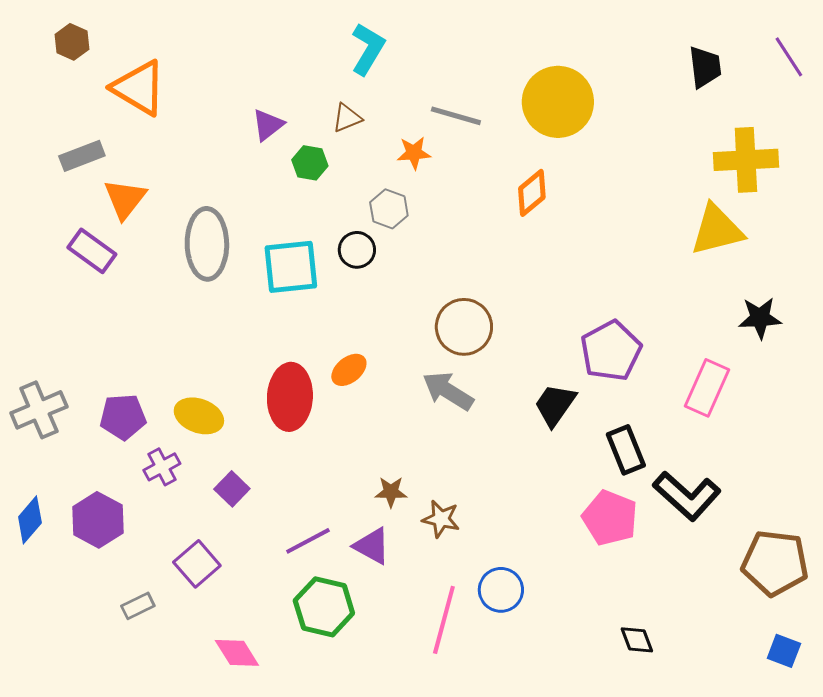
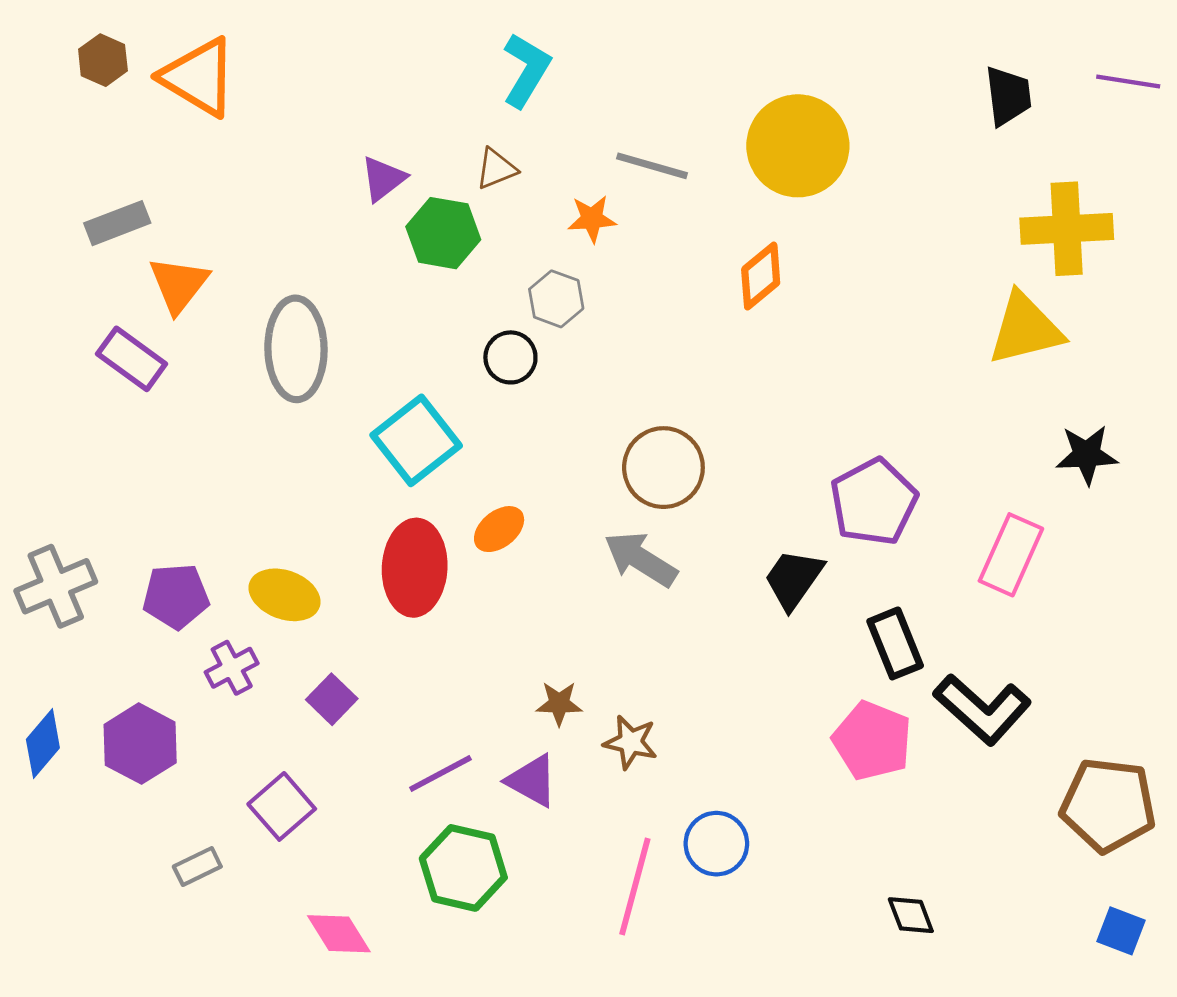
purple line: (789, 57) -> (1128, 81), turned -48
orange triangle: (139, 88) -> (199, 77), moved
green hexagon: (310, 163) -> (443, 233), size x1.4
cyan square: (291, 267) -> (416, 440), moved, turned -32

